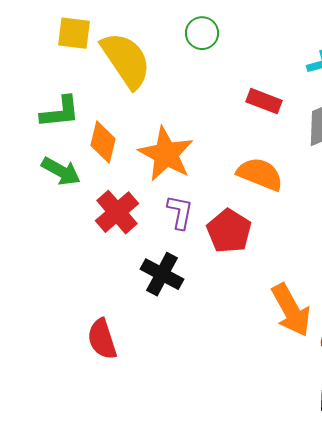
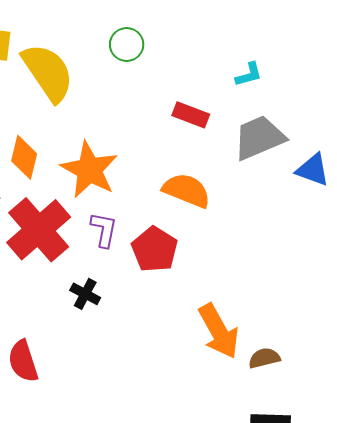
red cross: (117, 212) -> (39, 230), size x1.4
black cross: (162, 274) -> (85, 294), size x0.7

